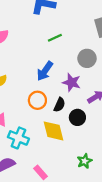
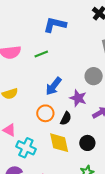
green line: (55, 38) -> (41, 54), moved
black circle: (77, 117) -> (87, 143), moved

